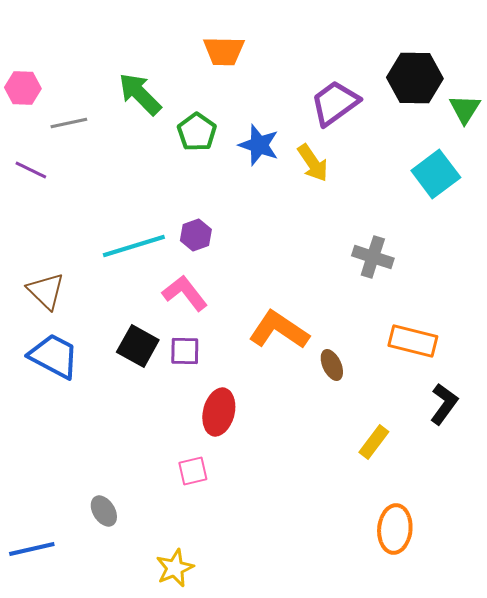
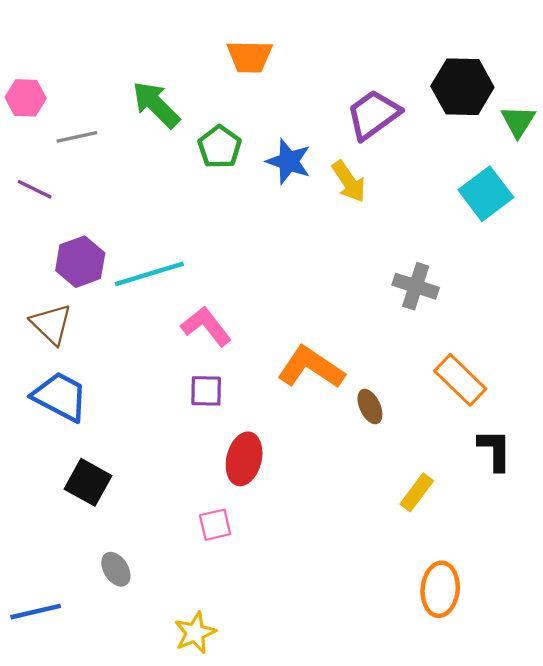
purple hexagon: (196, 235) -> (80, 262), moved, size x1.4
orange rectangle: (413, 341) -> (460, 380), turned 30
black square: (138, 346) -> (88, 482), moved
black L-shape: (444, 404) -> (495, 450), turned -36

